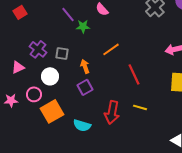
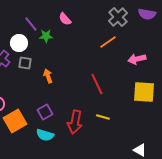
orange line: (111, 49) -> (108, 42), moved
white circle: (50, 76) -> (19, 43), moved
purple square: (85, 87) -> (45, 112), moved

